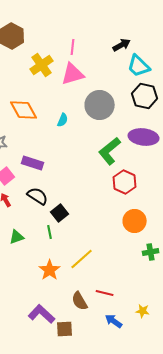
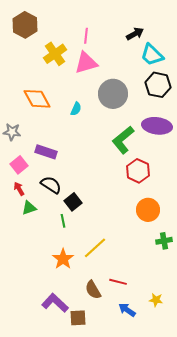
green triangle: (17, 237) -> (29, 208), moved

